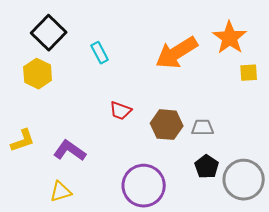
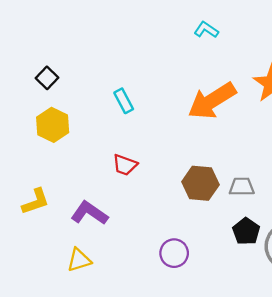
black square: (49, 33) -> (47, 78), moved, size x0.6
red trapezoid: (121, 111) -> (125, 165), moved
purple circle: (144, 186) -> (174, 253), size x0.6

